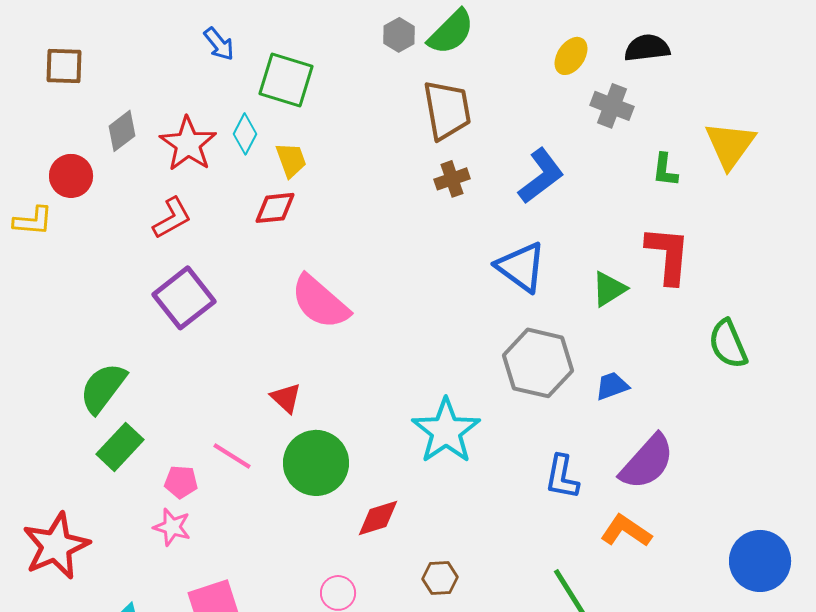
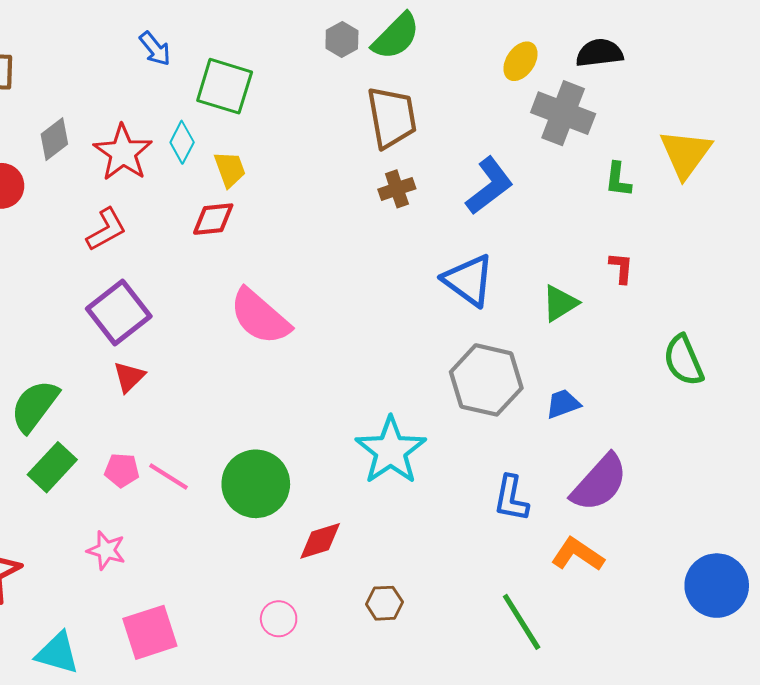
gray cross: (612, 106) -> (563, 113), size x1.4
red L-shape: (668, 255) -> (621, 268), size x0.5
red triangle: (286, 398) -> (129, 377), moved, turned 32
pink pentagon: (181, 482) -> (122, 470), moved

